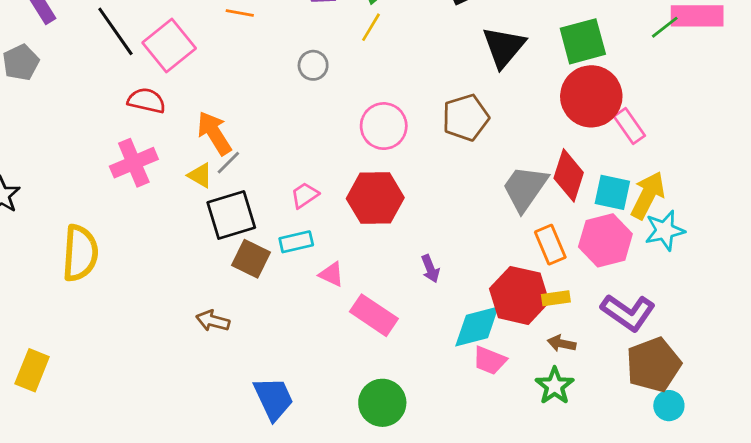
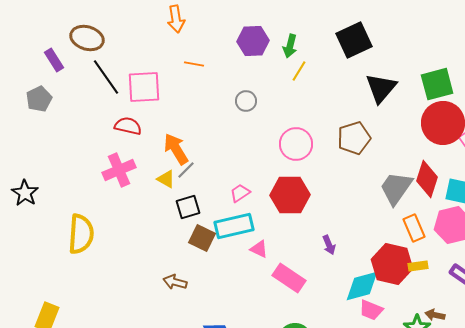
yellow line: (371, 27) -> (299, 71), moved
pink square: (169, 46) -> (144, 87), turned 36
black square: (231, 215) -> (188, 207), size x0.7
cyan rectangle: (296, 242) -> (234, 226), size x1.6
brown arrow: (562, 343) -> (435, 315), moved

